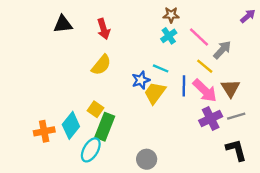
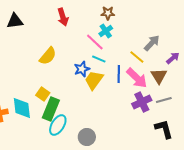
purple arrow: (248, 16) -> (173, 58), moved
red arrow: (104, 29) -> (63, 17), moved
pink line: (199, 37) -> (95, 42), moved
cyan diamond: (71, 125) -> (22, 108), turned -45
cyan ellipse: (91, 150) -> (58, 125), moved

